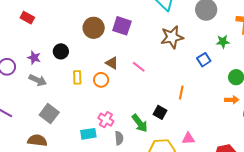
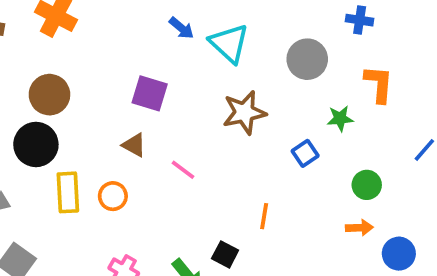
brown circle: (94, 28) -> (49, 95), moved
black circle: (61, 51) -> (36, 144), size x1.5
brown triangle: (112, 63) -> (134, 145), moved
yellow rectangle: (77, 77) -> (68, 192), size x1.5

